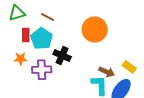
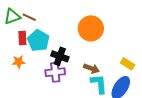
brown line: (48, 17) -> (29, 17), moved
purple cross: (42, 70) -> (55, 72), moved
brown arrow: (107, 72) -> (91, 68), moved

